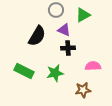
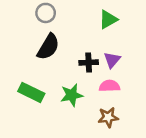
gray circle: (56, 10) -> (46, 13), moved
purple triangle: (64, 30) -> (112, 60), moved, turned 48
pink semicircle: (93, 66) -> (109, 86), moved

